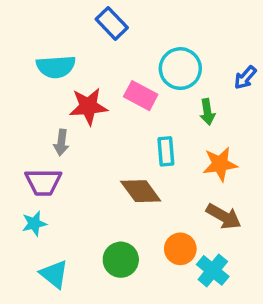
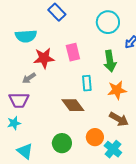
cyan circle: (180, 69) -> (108, 22), moved
pink rectangle: (141, 96) -> (73, 52), turned 48
green arrow: (207, 112) -> (110, 61), size x1.5
gray arrow: (61, 142) -> (29, 78), turned 48

